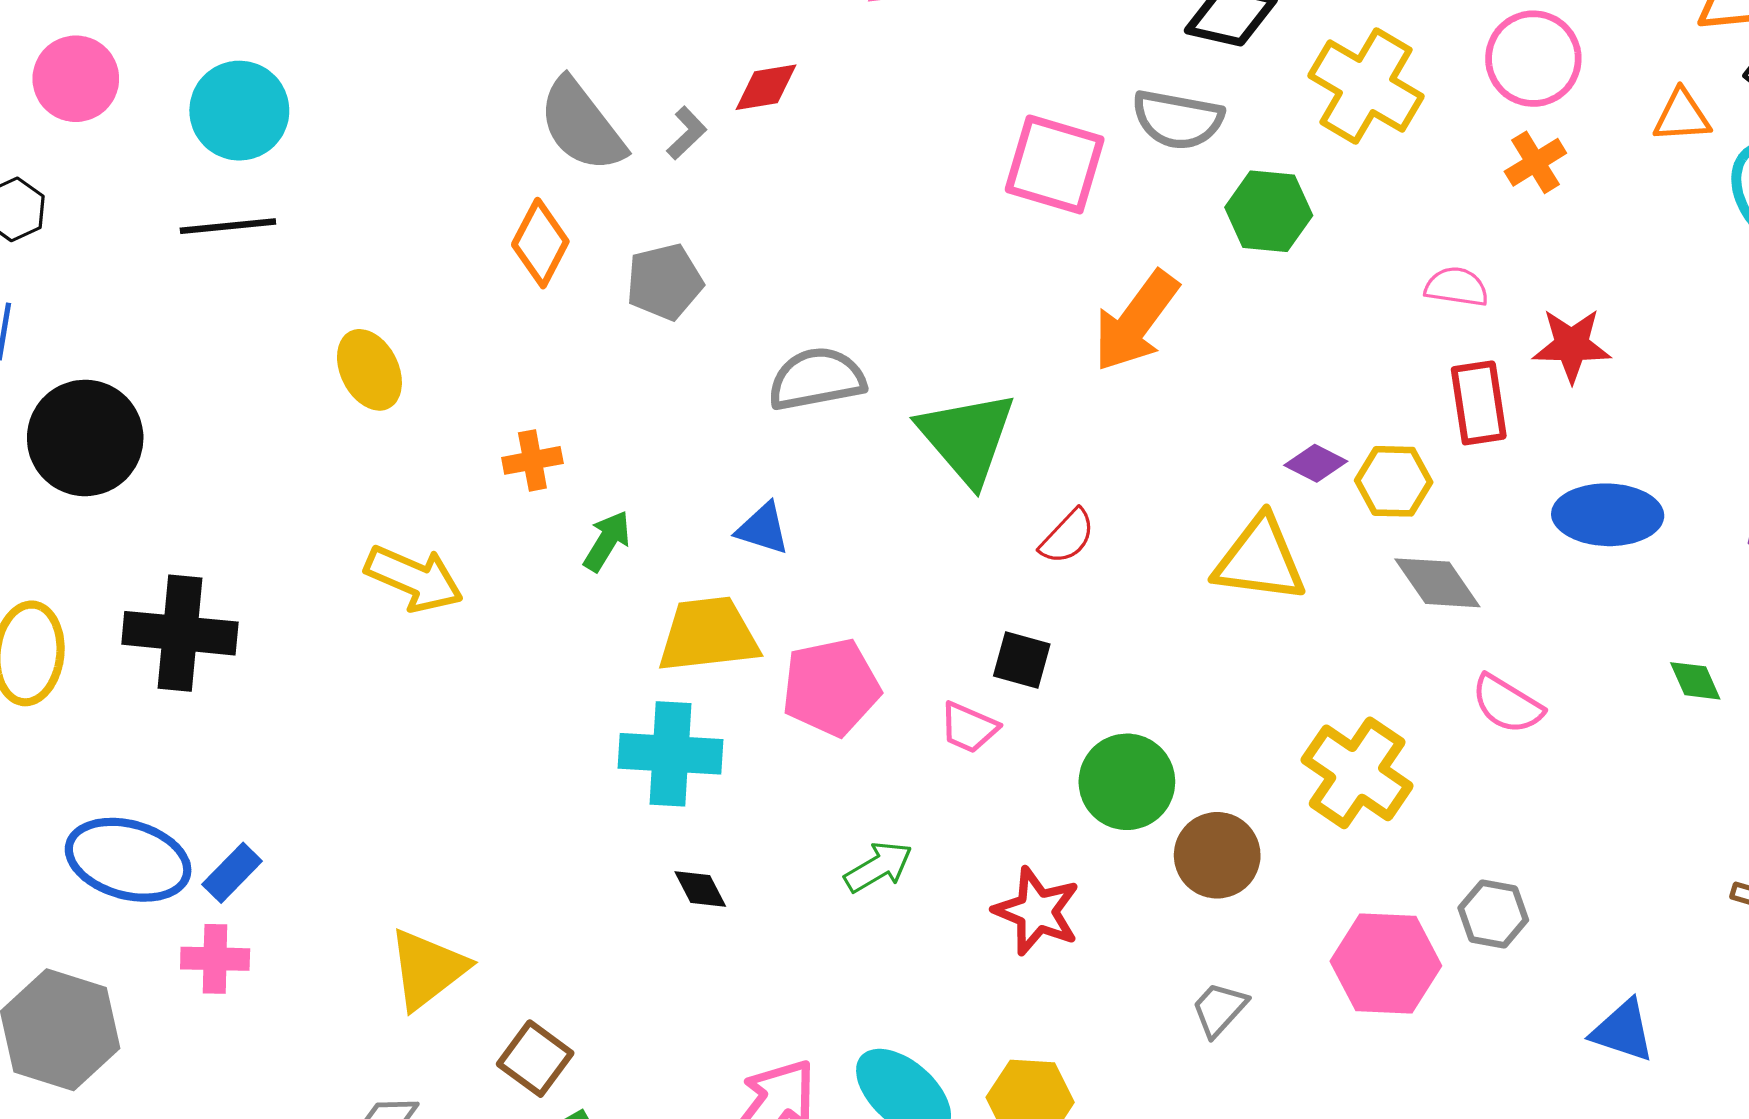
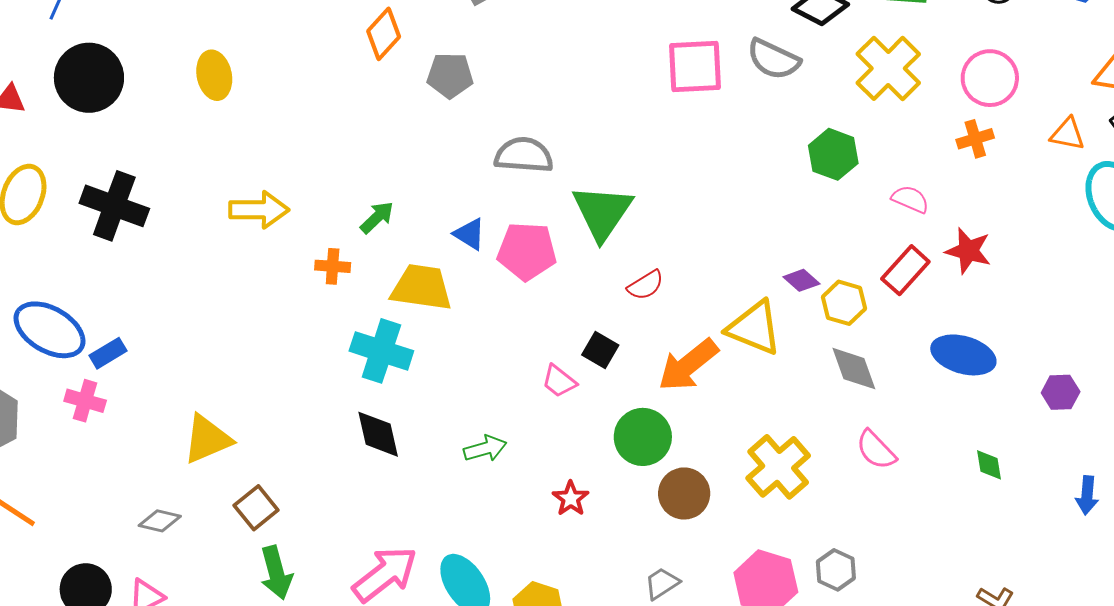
pink square: (1055, 164) -> (695, 67), turned -34
green hexagon: (1269, 211) -> (833, 154), moved
orange arrow: (1136, 321) -> (688, 365), moved
yellow ellipse: (369, 370) -> (214, 75), moved
red rectangle: (1479, 403) -> (905, 270), turned 36
orange cross: (532, 460) -> (333, 266), moved
yellow arrow: (414, 578) -> (259, 210), turned -38
pink pentagon: (831, 687) -> (527, 251), moved
black diamond: (700, 889) -> (378, 434), size x1.6
red star: (1037, 911) -> (571, 499), size x0.7

